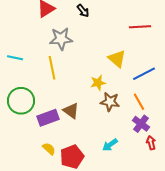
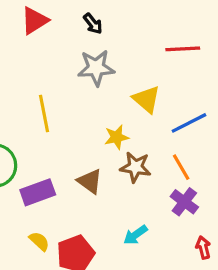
gray star: (61, 39) -> (96, 68), moved
brown triangle: (71, 111) -> (90, 181), moved
red arrow: (151, 143) -> (203, 248), moved

